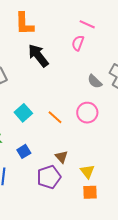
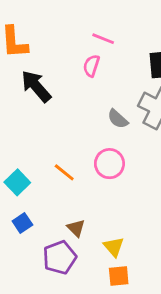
cyan square: (23, 113) -> (17, 182), moved

